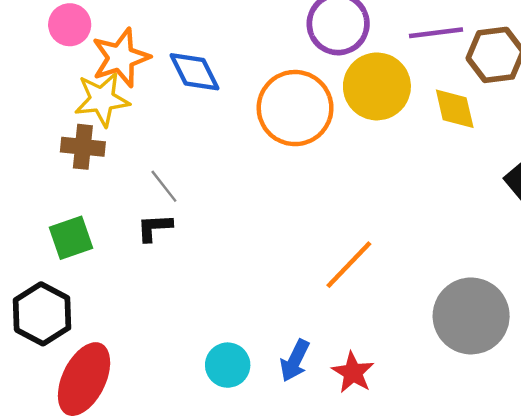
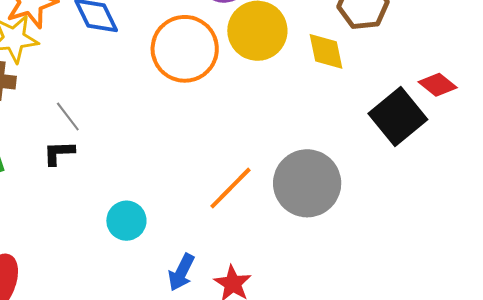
gray circle: (471, 316) -> (307, 183), moved
cyan circle: (228, 365) -> (126, 221), moved

